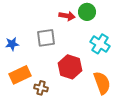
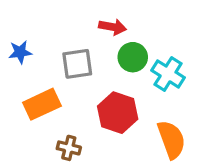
green circle: (87, 12) -> (133, 57), moved
blue star: (12, 44) -> (20, 52), moved
orange rectangle: (20, 75) -> (42, 104), moved

